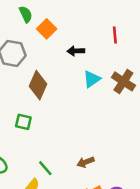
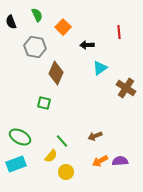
green semicircle: (26, 14) -> (37, 15), moved
brown cross: (123, 81) -> (126, 88), moved

